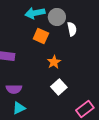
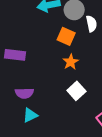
orange square: (41, 36) -> (66, 36), moved

